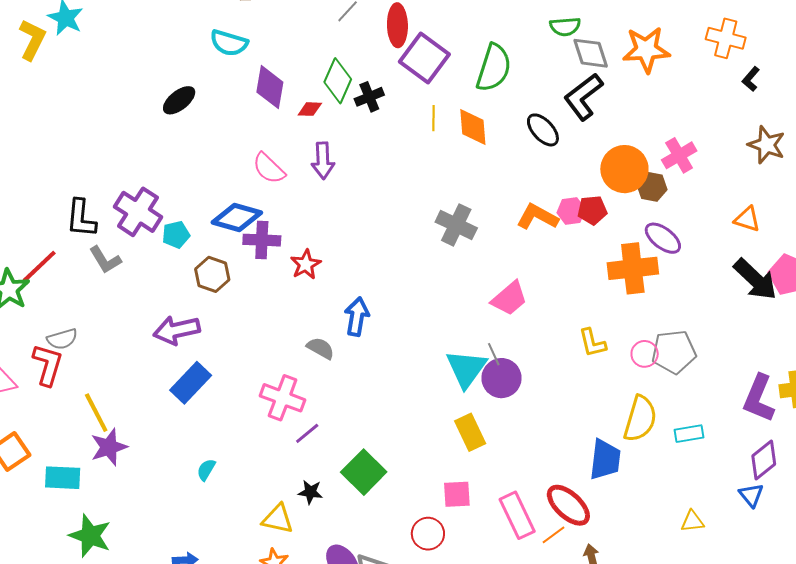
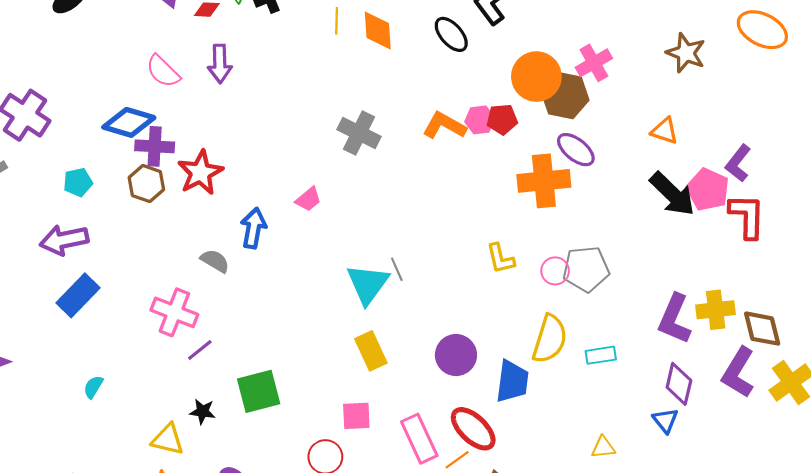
brown hexagon: (652, 187) -> (565, 96), size x1.5
cyan pentagon: (176, 235) -> (78, 182), moved
red star: (306, 264) -> (200, 173), size x1.4
brown hexagon: (212, 274) -> (146, 184), moved
pink trapezoid: (509, 298) -> (308, 199), moved, size x0.7
purple circle: (501, 378) -> (456, 355), moved
purple diamond: (764, 460) -> (679, 384), turned -39
green square: (364, 472) -> (259, 391), turned 30

